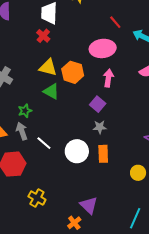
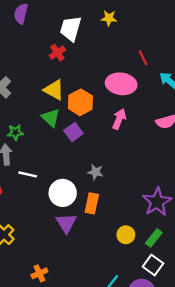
purple square: (98, 104) -> (73, 132), moved
white line: (44, 143) -> (28, 174), turned -42
purple triangle: (89, 205) -> (66, 223), moved

